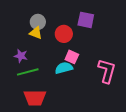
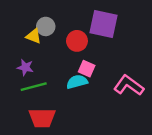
purple square: (86, 20) -> (103, 24), size x1.4
yellow triangle: (36, 33) -> (34, 36), moved
pink L-shape: (107, 71) -> (129, 85), turned -70

